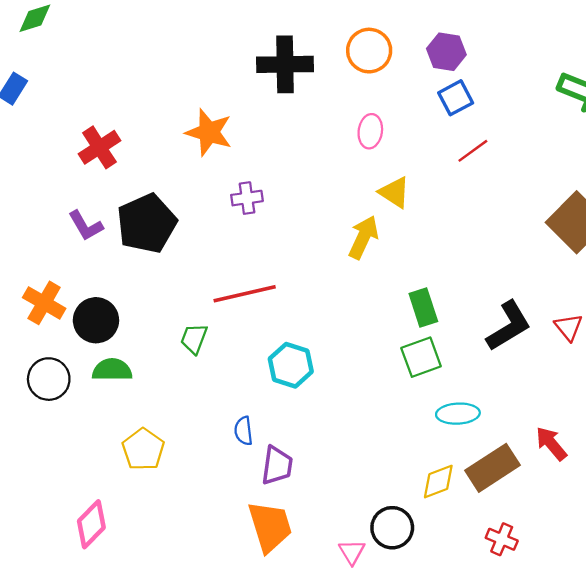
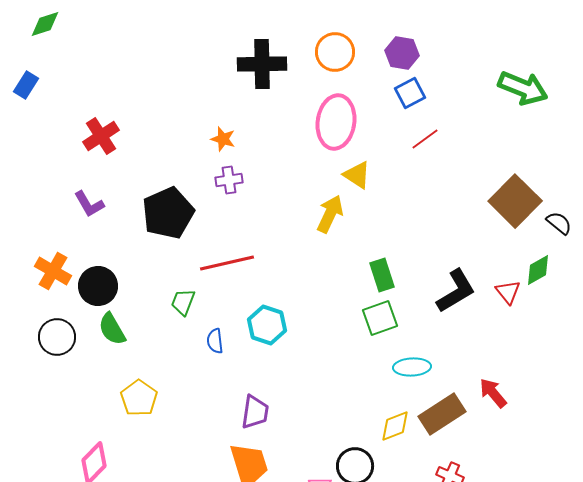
pink ellipse: (370, 131) -> (336, 122), size x1.8
orange star: (209, 132) -> (223, 139), moved, size x0.6
black pentagon: (147, 223) -> (168, 213), moved
green semicircle: (112, 370) -> (112, 329), turned -120
blue semicircle: (244, 431) -> (215, 341), moved

